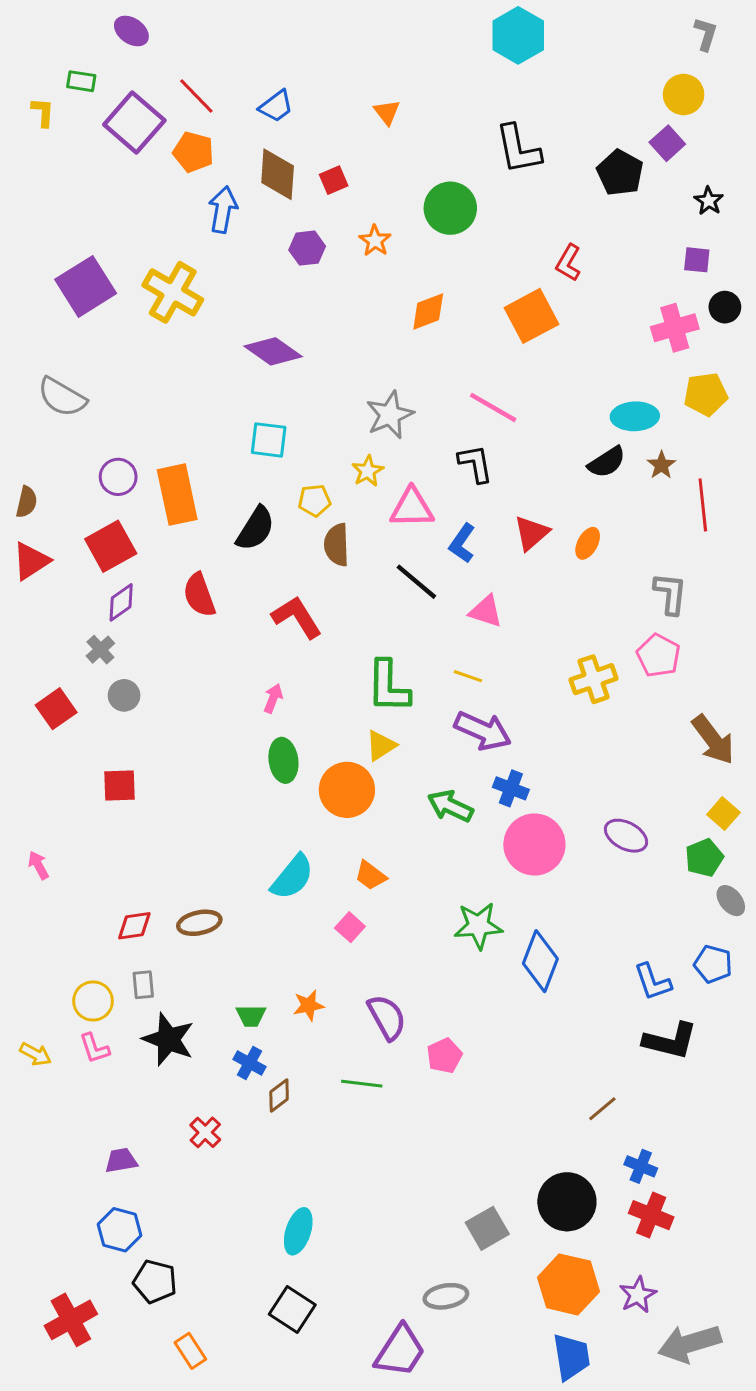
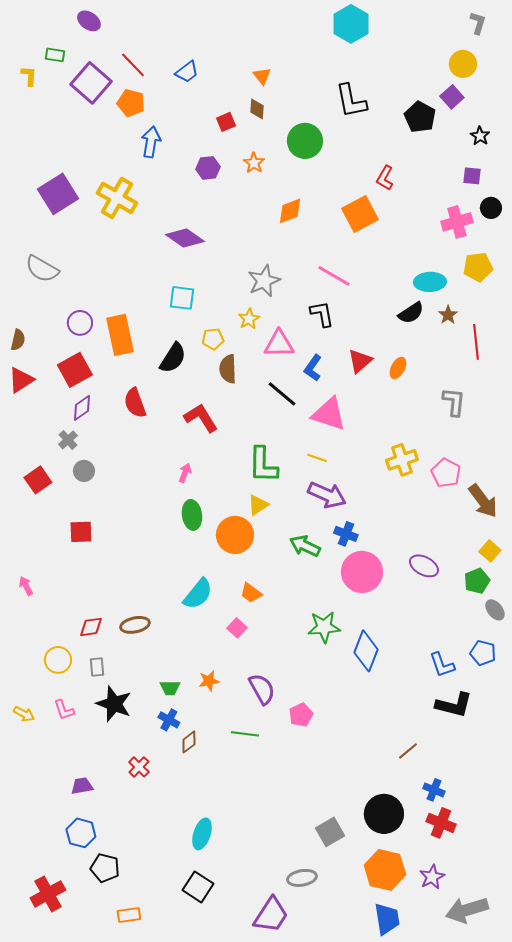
brown diamond: (278, 174) -> (257, 109), moved, size x0.6
pink triangle: (486, 611) -> (329, 414), size x1.5
pink pentagon: (658, 656) -> (446, 473), moved
yellow circle: (93, 1001) -> (58, 660), moved
orange rectangle: (190, 1351) -> (129, 915), turned -65

